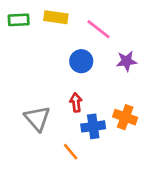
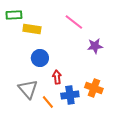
yellow rectangle: (56, 17) -> (32, 29), moved
blue circle: (81, 61) -> (40, 58), moved
orange line: (71, 152) -> (48, 102), moved

